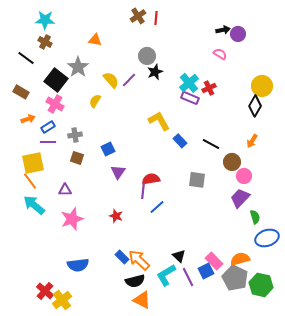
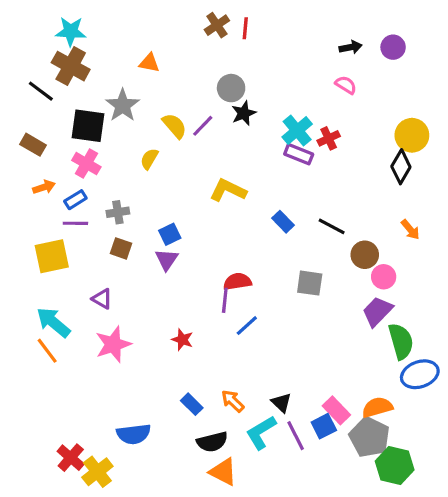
purple circle: (238, 34) -> (393, 47), moved
brown cross: (45, 42) -> (71, 66), size x1.6
black square: (56, 80) -> (88, 126), turned -30
yellow L-shape: (159, 121) -> (228, 190), moved, turned -35
orange arrow: (252, 141) -> (410, 230), moved, turned -72
purple triangle: (118, 172) -> (167, 259), moved
orange line: (30, 181) -> (47, 351), moved
purple triangle: (65, 190) -> (102, 299), turned 32
green semicircle: (255, 217) -> (401, 341), size x1.6
orange arrow: (139, 260) -> (233, 401), moved, size x0.7
blue semicircle: (78, 265) -> (134, 434), moved
green hexagon: (261, 285) -> (395, 465), moved

